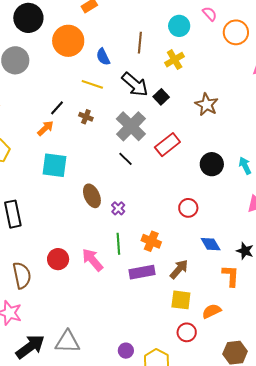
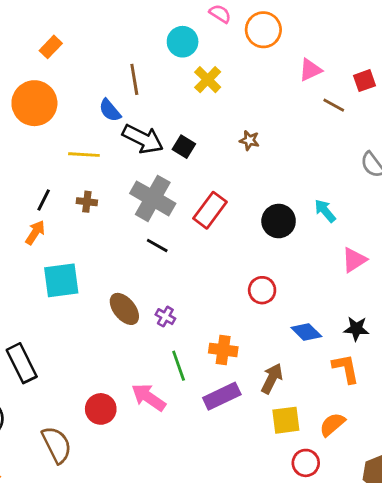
blue semicircle: (103, 57) -> (110, 110), moved
yellow cross: (175, 60) -> (208, 80), moved
brown star: (207, 105) -> (249, 140), size x0.6

